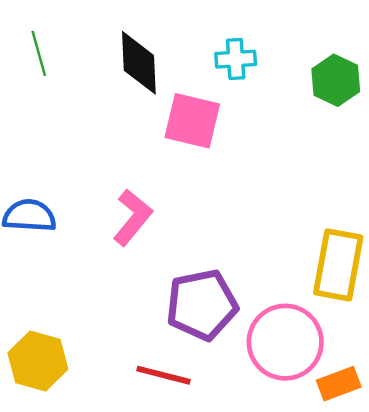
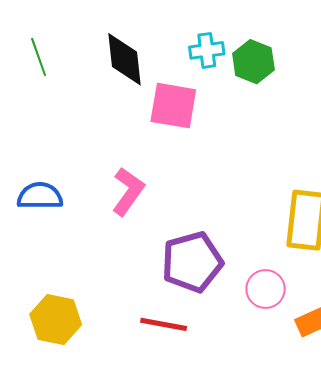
green hexagon: (336, 80) -> (253, 62), moved
pink circle: (285, 342) -> (266, 289), size x0.6

